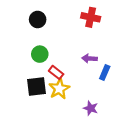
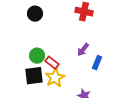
green circle: (40, 54) -> (37, 56), moved
purple arrow: (90, 58) -> (83, 50), turned -56

